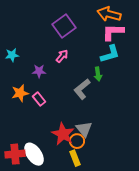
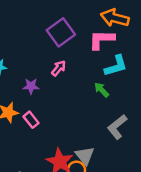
pink L-shape: (113, 32) -> (102, 40), moved
green arrow: (98, 74) -> (102, 90), turned 144
gray L-shape: (82, 89) -> (117, 127), moved

